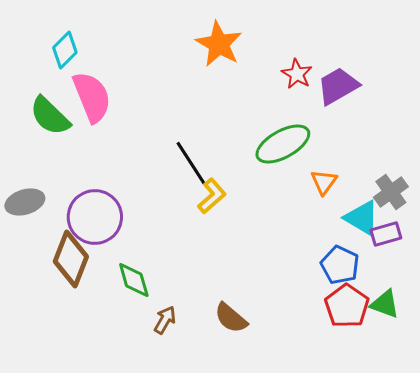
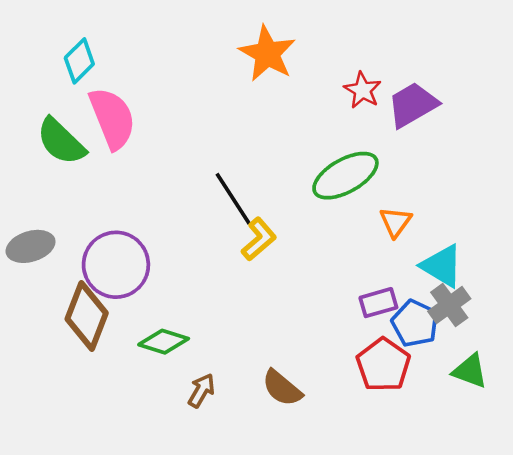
gray cross: (391, 192) -> (449, 305), moved
purple rectangle: (386, 234) -> (378, 303), moved
green diamond: (134, 280) -> (164, 342), turned -57
red pentagon: (347, 306) -> (383, 365), moved

